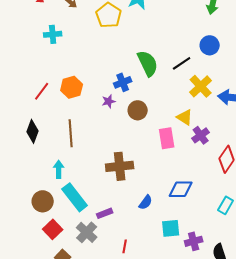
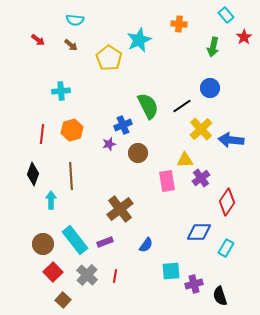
cyan cross: (53, 34) -> (61, 91), moved
red line: (42, 91) -> (42, 134), turned -30
yellow triangle: (185, 117) -> (185, 160), turned -36
brown cross: (120, 166) -> (120, 209), turned -32
cyan arrow: (59, 169) -> (51, 200), moved
blue diamond: (181, 189) -> (199, 232), moved
purple rectangle: (105, 213) -> (105, 242), moved
red line: (125, 246) -> (115, 276), moved

